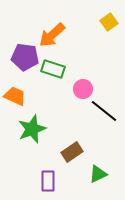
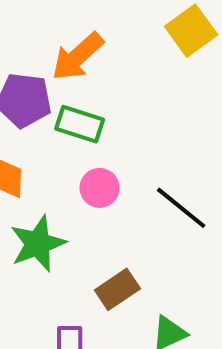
yellow square: (109, 22) -> (191, 31), size x1.4
pink circle: (83, 89) -> (100, 188), moved

